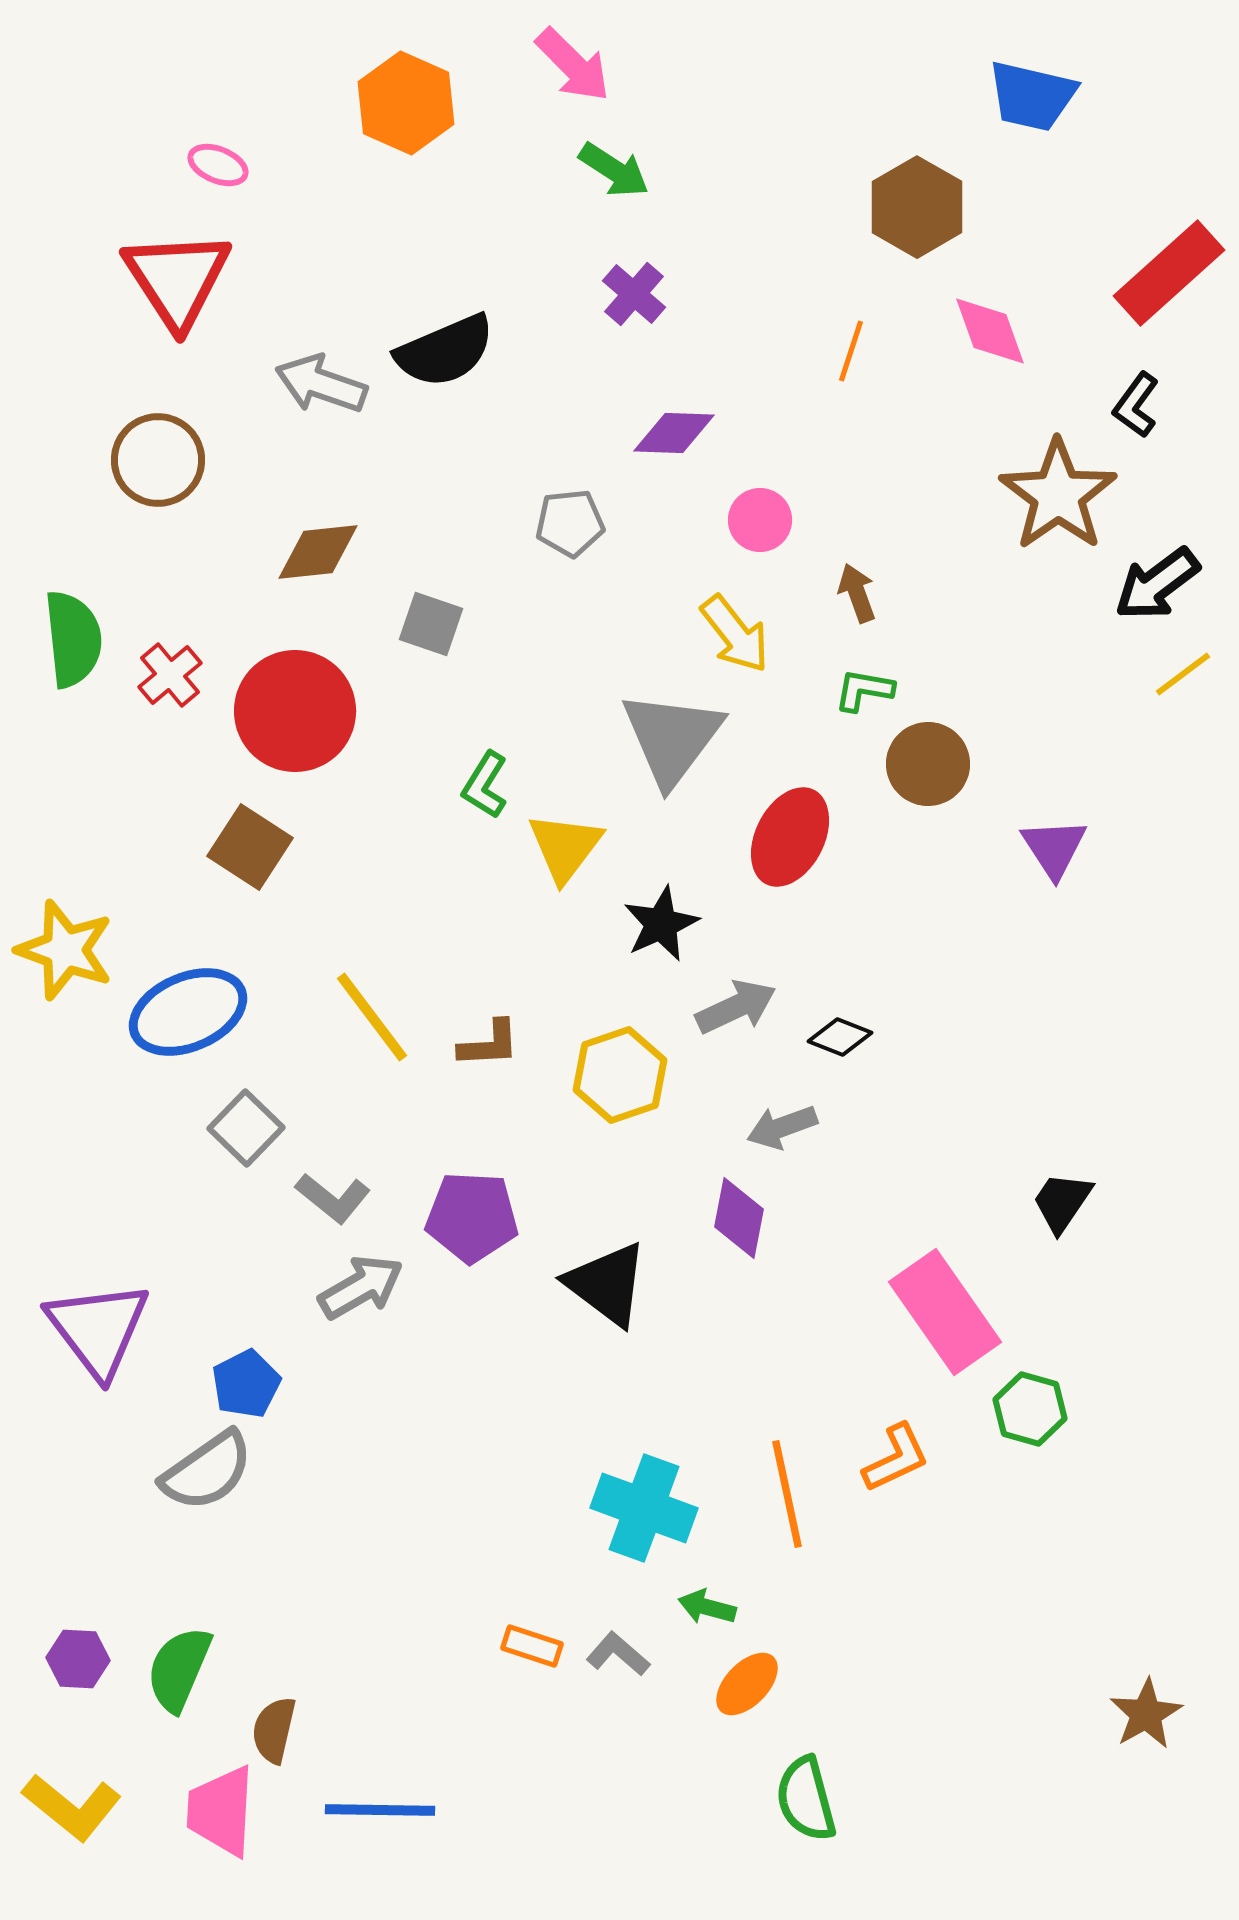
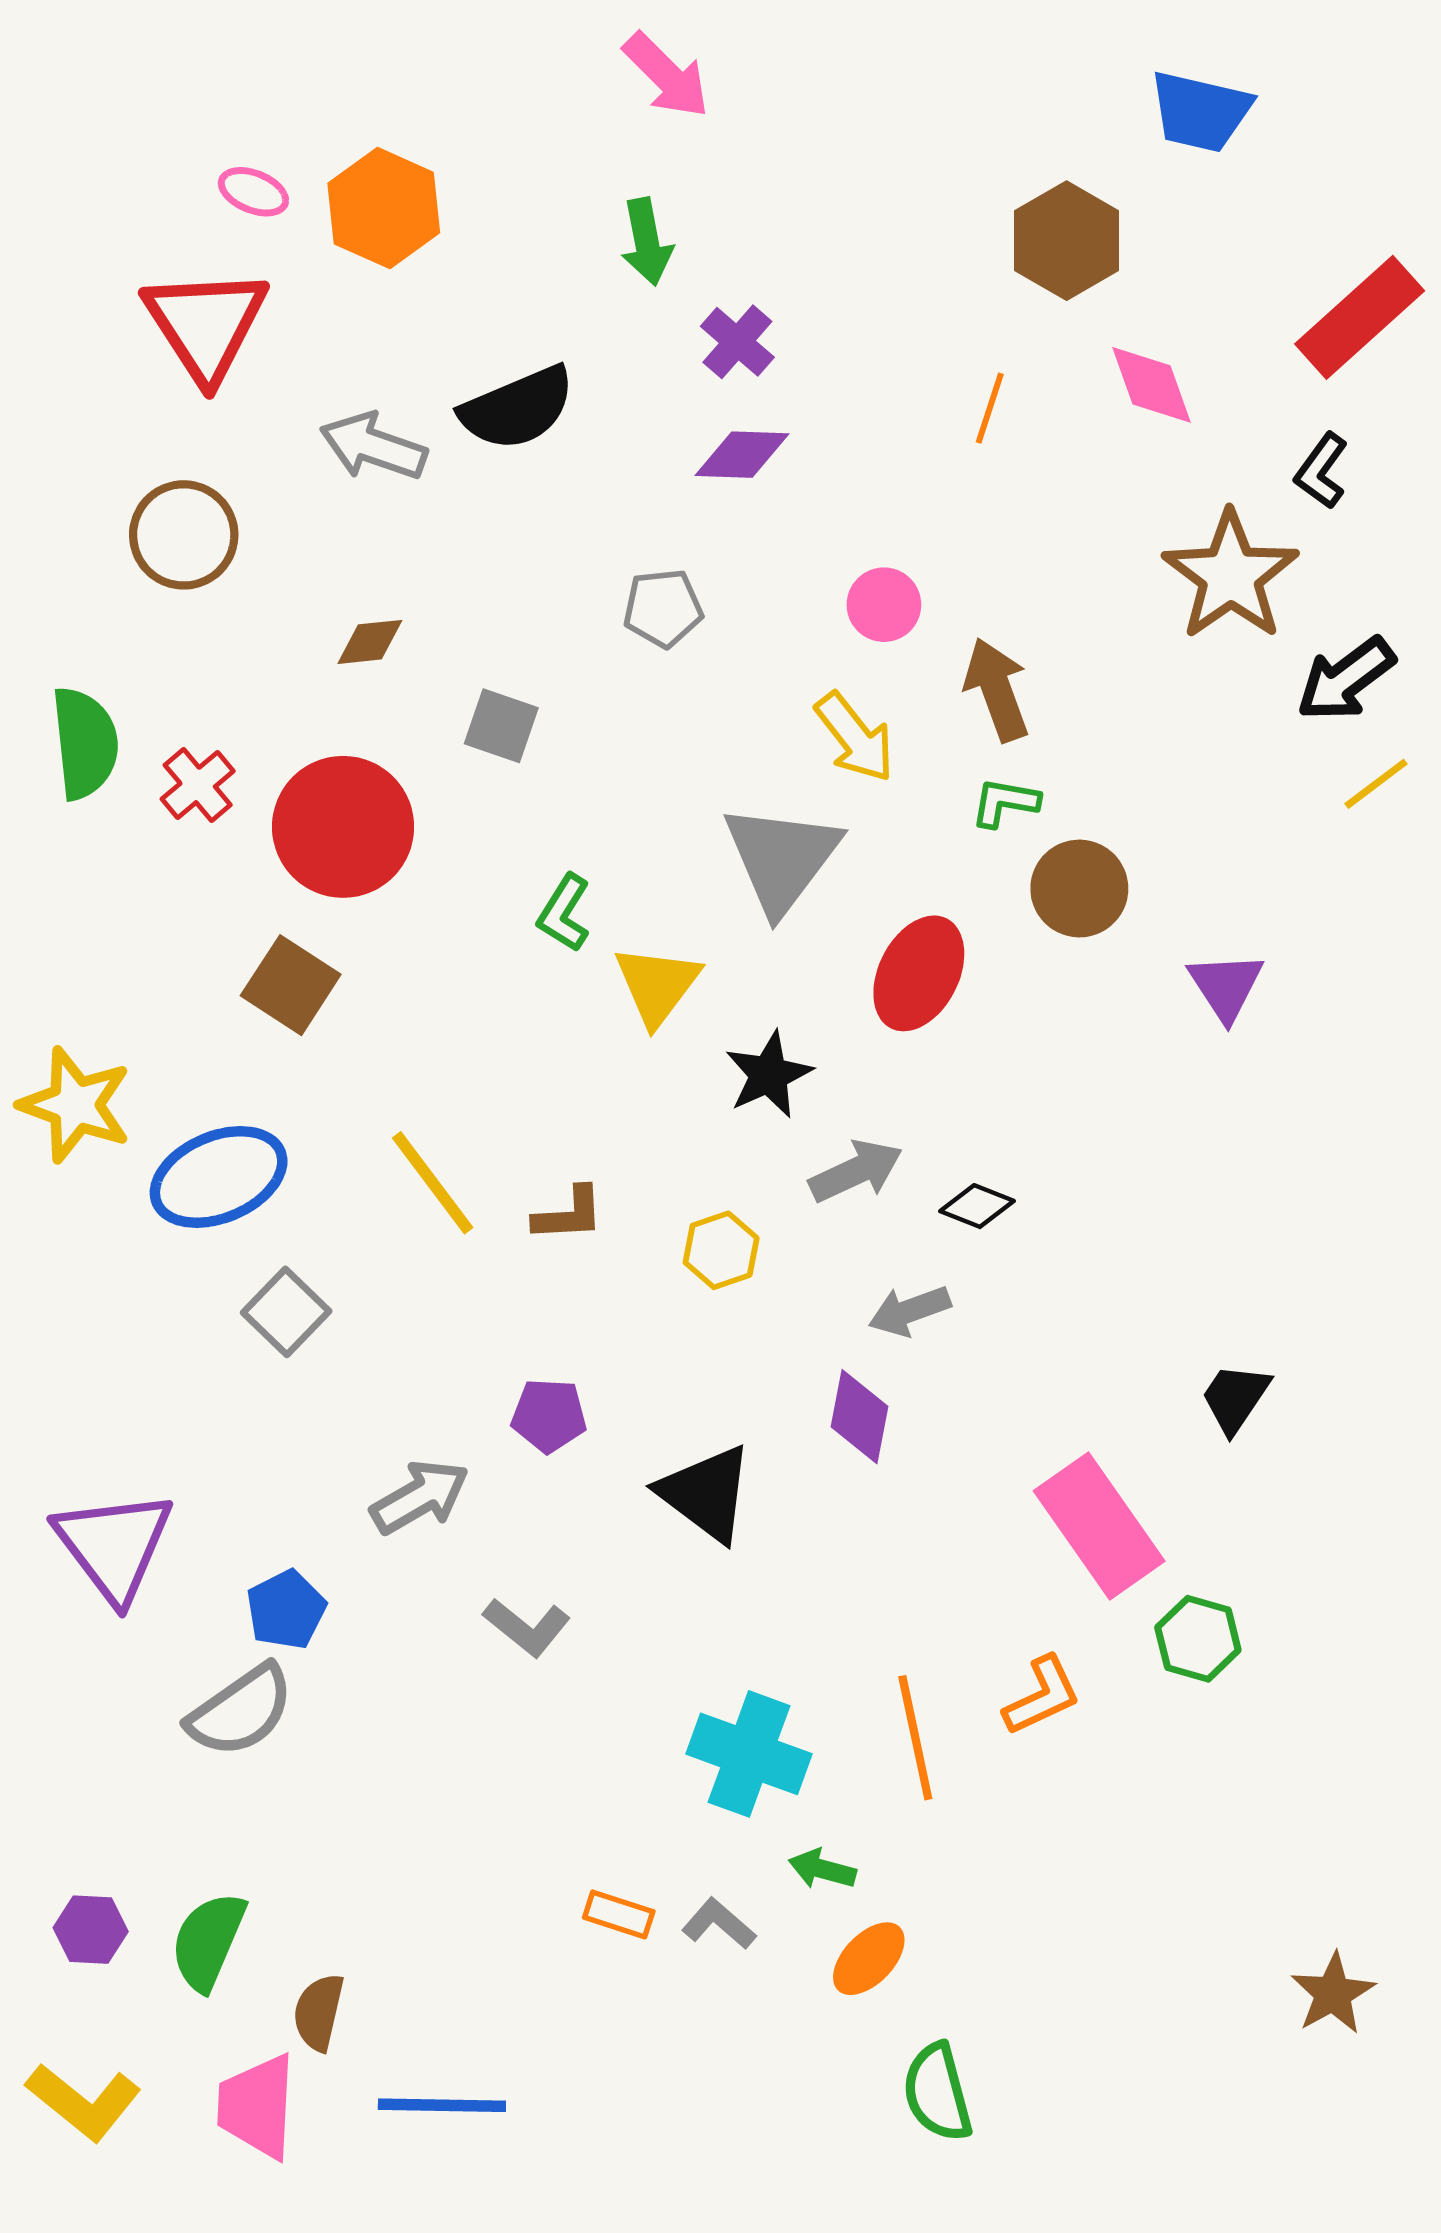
orange hexagon: (406, 103) -> (384, 208), moved
green arrow: (614, 170) -> (647, 242), moved, turned 46
purple diamond: (674, 433) -> (742, 455), moved
brown diamond: (318, 552) -> (370, 642), size x0.7
brown arrow: (857, 593) -> (997, 690), size x1.5
yellow hexagon: (620, 1075) -> (721, 1250), size x0.7
gray L-shape: (333, 1198) -> (527, 1627), moved
purple pentagon: (472, 1217) -> (549, 1415), size x0.7

